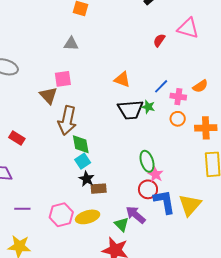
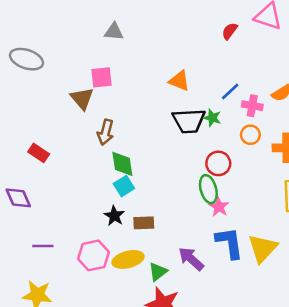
brown arrow: (67, 121) -> (106, 132), size x0.7
black star: (87, 179) -> (114, 216), moved
red circle: (148, 189) -> (218, 163), moved
green triangle: (122, 224) -> (158, 272), moved, turned 35

